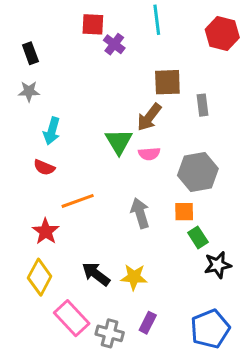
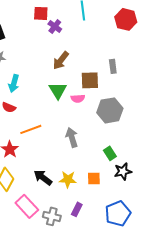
brown square: (167, 82) -> (90, 80), moved
brown arrow: (149, 117) -> (61, 60), moved
orange square: (184, 212) -> (94, 178), moved

